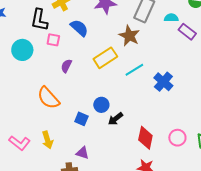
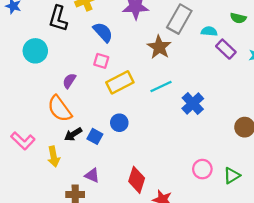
pink square: (53, 40) -> (101, 61), moved
yellow rectangle: (105, 58) -> (120, 82), moved
purple semicircle: (66, 66) -> (69, 81), moved
black arrow: (115, 119) -> (73, 134), moved
red diamond: (145, 138) -> (137, 180), moved
pink L-shape: (19, 143) -> (23, 141), moved

